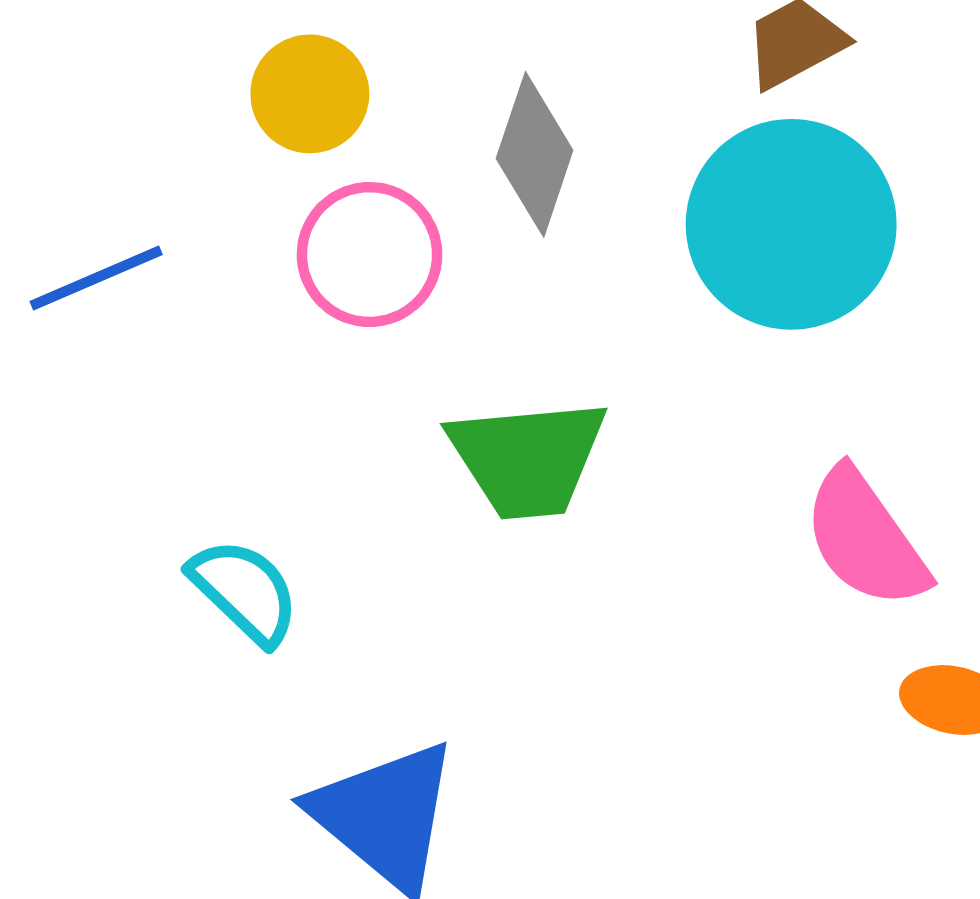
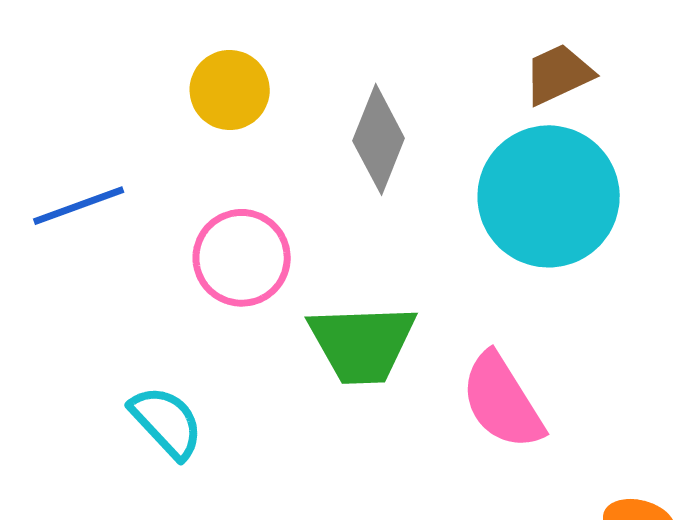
pink circle: (370, 255) -> (242, 258), moved
pink semicircle: (865, 539) -> (502, 401), moved

